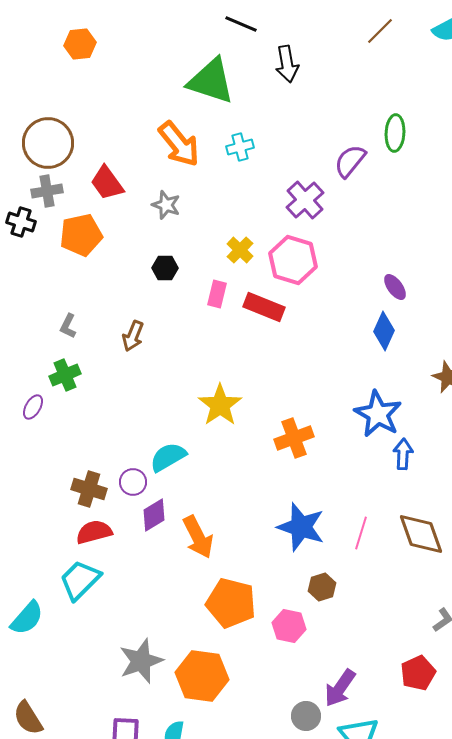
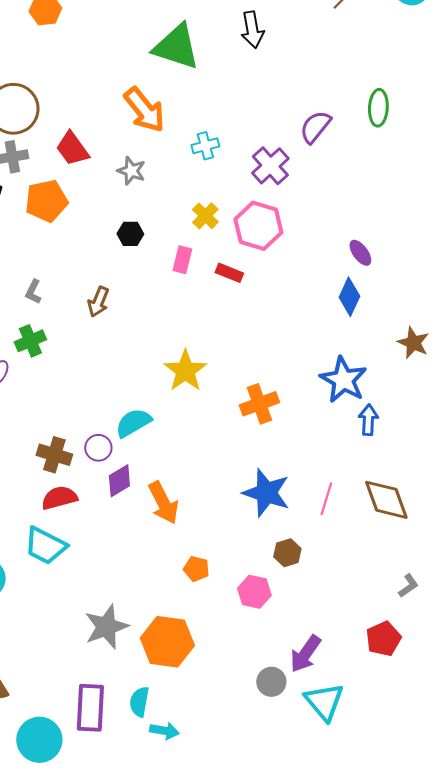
green ellipse: (395, 133) -> (378, 108), moved
cyan cross: (240, 147) -> (205, 146), moved
red rectangle: (264, 307) -> (229, 273), size x0.7
cyan trapezoid: (80, 580) -> (45, 546), turned -108
orange pentagon: (231, 603) -> (196, 569), size x0.5

